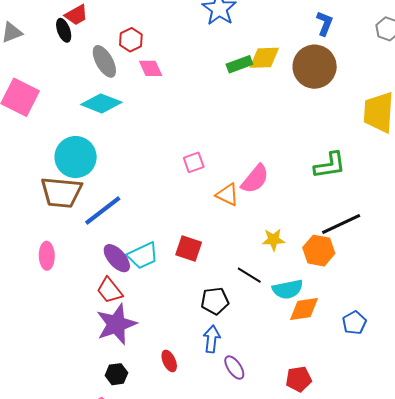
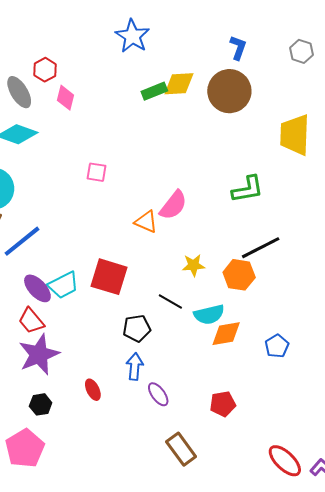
pink diamond: (151, 68) -> (66, 98), turned 40
pink square: (194, 162) -> (96, 172), moved, turned 30
red square: (189, 249) -> (109, 277), size x1.4

